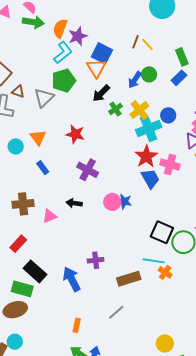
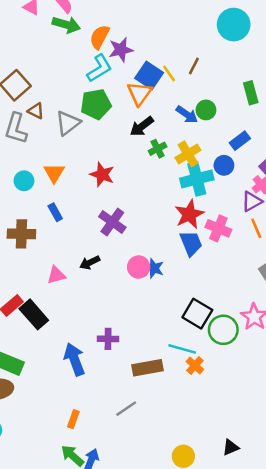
yellow line: (147, 44) -> (169, 74), moved
blue rectangle: (179, 78) -> (240, 141), moved
blue arrow: (135, 80) -> (187, 115), turned -96
black arrow: (74, 203) -> (90, 263), turned -42
brown cross: (23, 204) -> (21, 234), moved
black rectangle: (35, 271) -> (34, 314), moved

